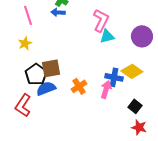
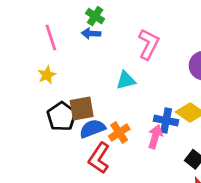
cyan triangle: (107, 36) -> (126, 80), moved
blue semicircle: (46, 88) -> (92, 129), moved
red L-shape: (23, 105) -> (99, 158), moved

